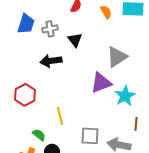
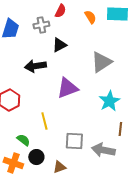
gray cross: (50, 29) -> (41, 25), moved
black triangle: (75, 40) -> (59, 45), turned 42
purple triangle: (101, 83) -> (67, 88), moved

